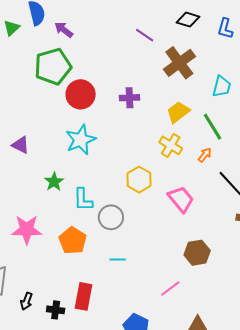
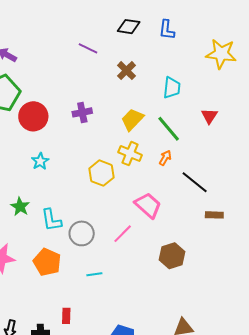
brown cross: (179, 63) -> (126, 71), size x0.6
cyan star: (81, 140) -> (40, 161), size x0.6
yellow hexagon: (139, 180) -> (101, 173), moved
pink line: (170, 289) -> (123, 234), moved
red rectangle: (84, 296) -> (66, 316), size x0.6

